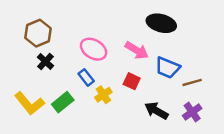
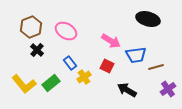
black ellipse: (161, 23) -> (148, 19), moved
pink ellipse: (94, 49) -> (66, 31), moved
blue trapezoid: (167, 68) -> (136, 55), turned -30
purple cross: (192, 112) -> (168, 89), moved

